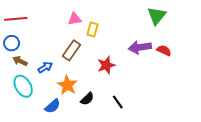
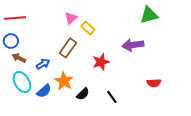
green triangle: (157, 16) -> (149, 15), turned 36
pink triangle: (75, 19) -> (71, 18), turned -32
yellow rectangle: (93, 29) -> (88, 28), turned -64
red semicircle: (164, 50) -> (154, 83), moved, turned 152
blue semicircle: (53, 106) -> (44, 91), moved

